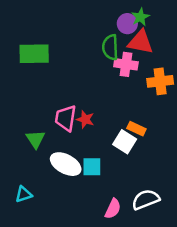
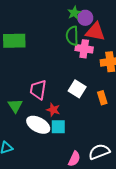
green star: (140, 17) -> (74, 13), moved
red star: (85, 119) -> (53, 110), moved
orange rectangle: (136, 129) -> (102, 98), moved, turned 48
white square: (125, 142) -> (77, 89), moved

